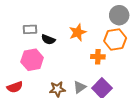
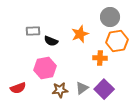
gray circle: (119, 15) -> (110, 17), moved
pink hexagon: (32, 60) -> (45, 68), moved

